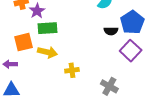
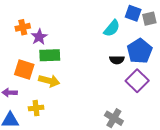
orange square: (24, 42) -> (24, 70), turned 30
yellow cross: (72, 70) -> (36, 108), moved

